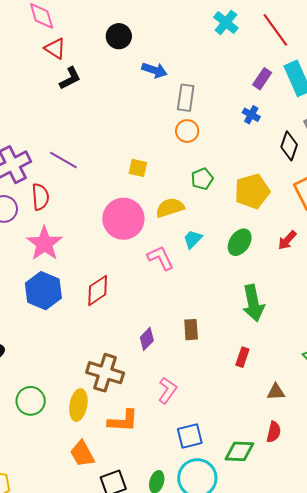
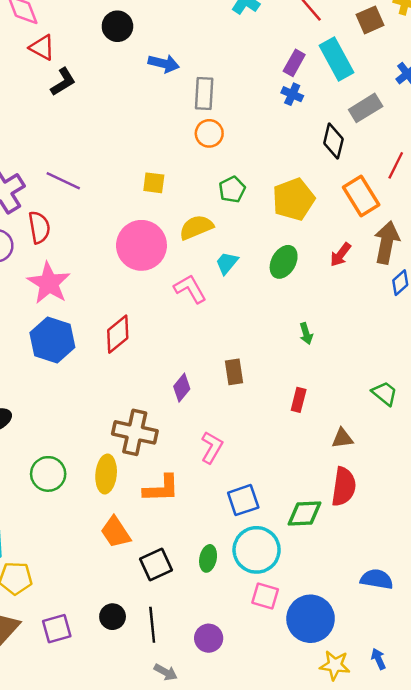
blue cross: (251, 115) -> (292, 94), moved
green arrow: (253, 303) -> (306, 334), size x0.5
red semicircle: (274, 432) -> (344, 487), size x1.5

